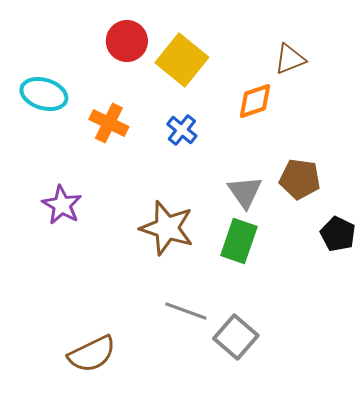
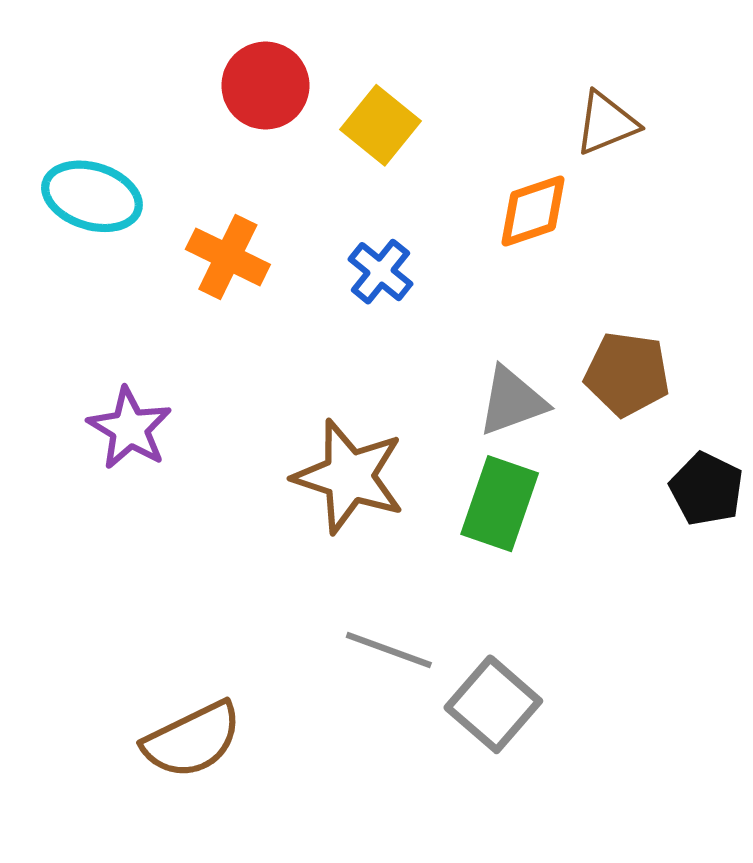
yellow square: (182, 60) -> (380, 125), size x0.7
gray triangle: (245, 192) -> (512, 401), turned 45

